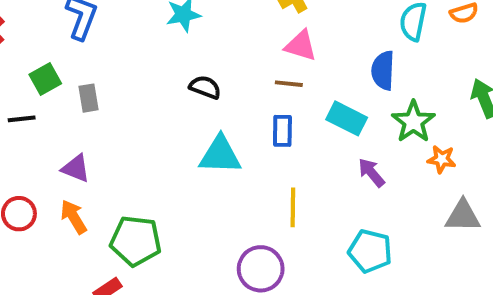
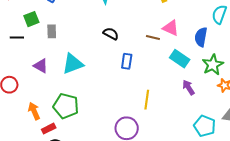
pink triangle: (301, 46) -> (171, 28), moved
blue rectangle: (282, 131) -> (127, 61), moved
cyan triangle: (220, 155) -> (73, 64), moved, turned -30
orange arrow: (74, 217) -> (34, 111), moved
cyan pentagon: (370, 251) -> (205, 126), moved

